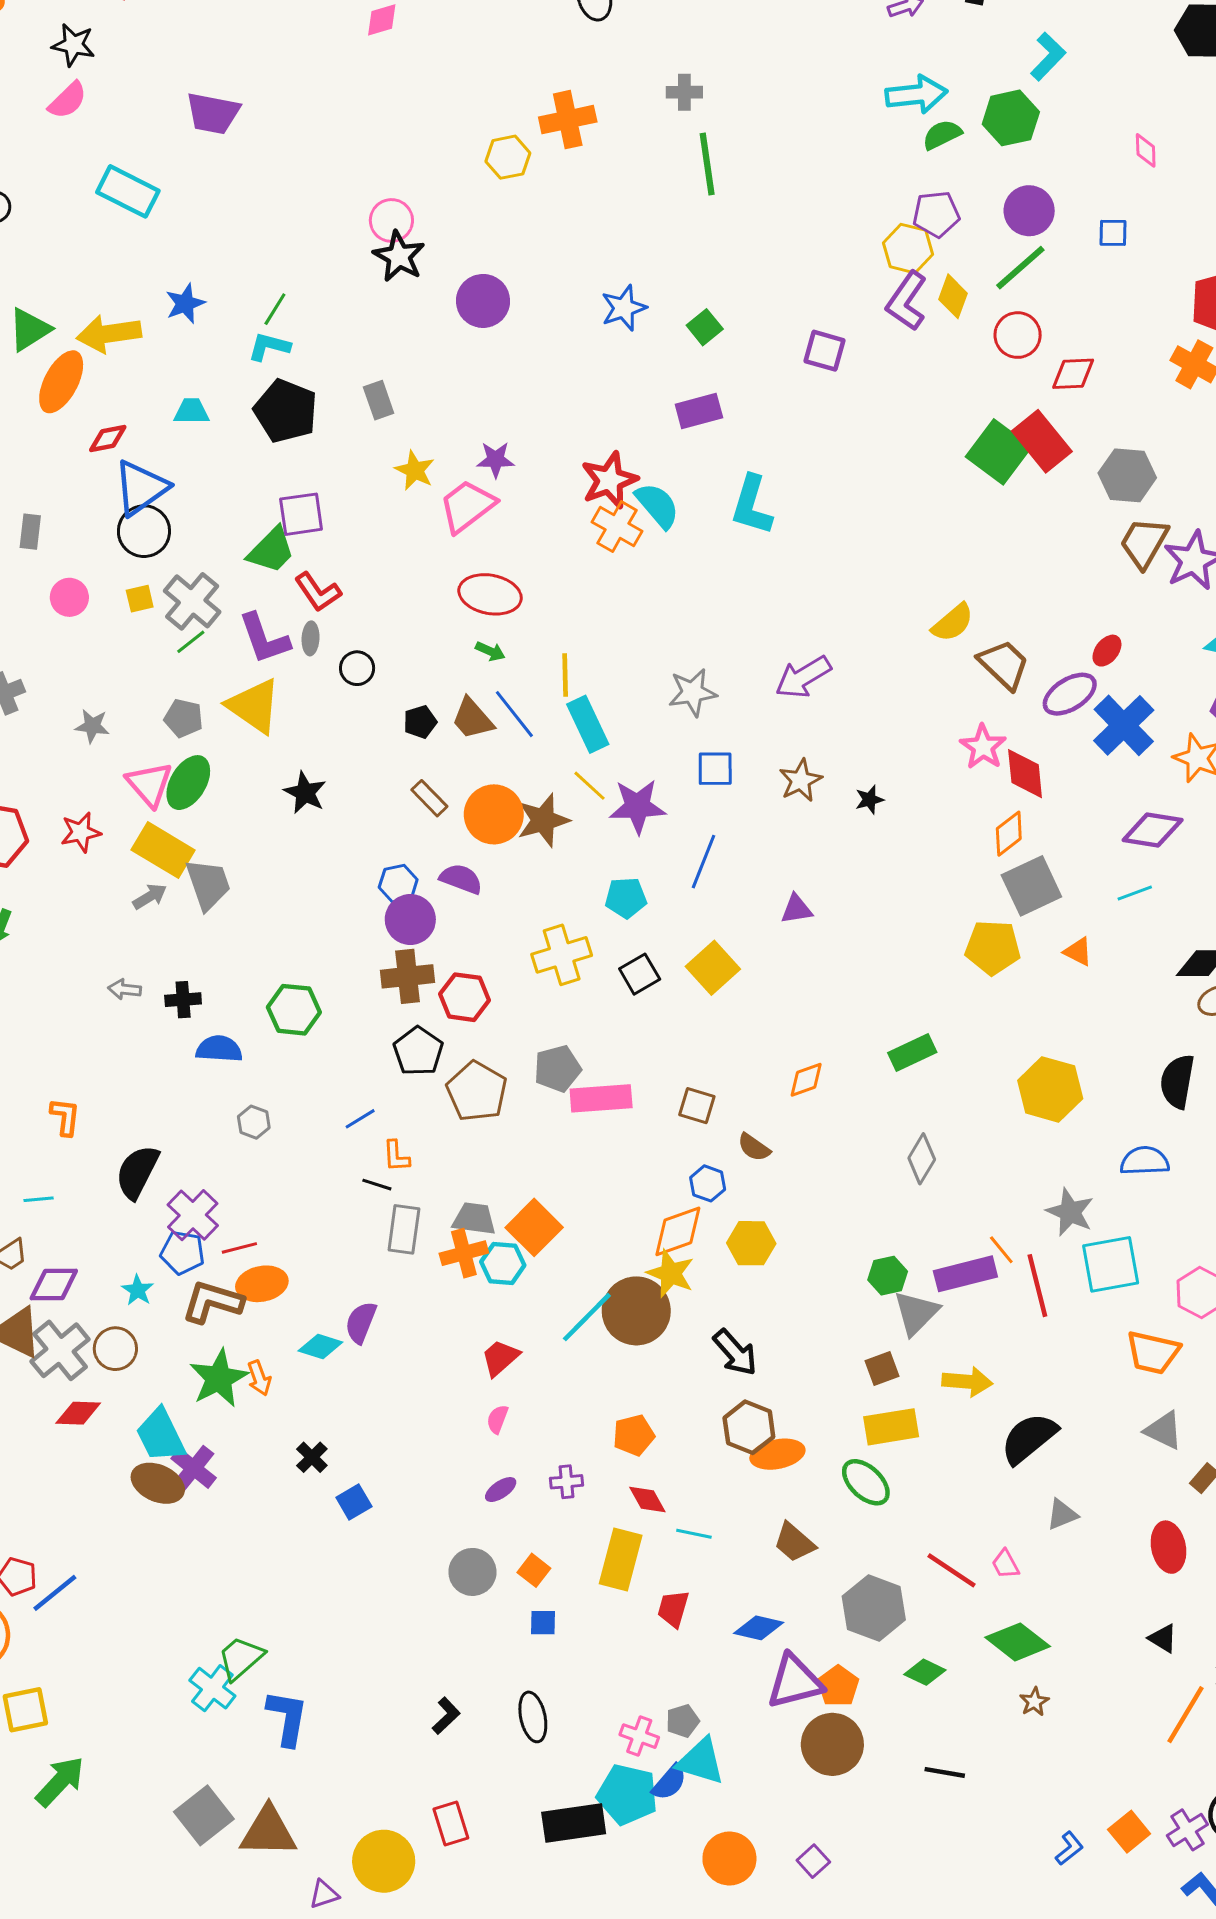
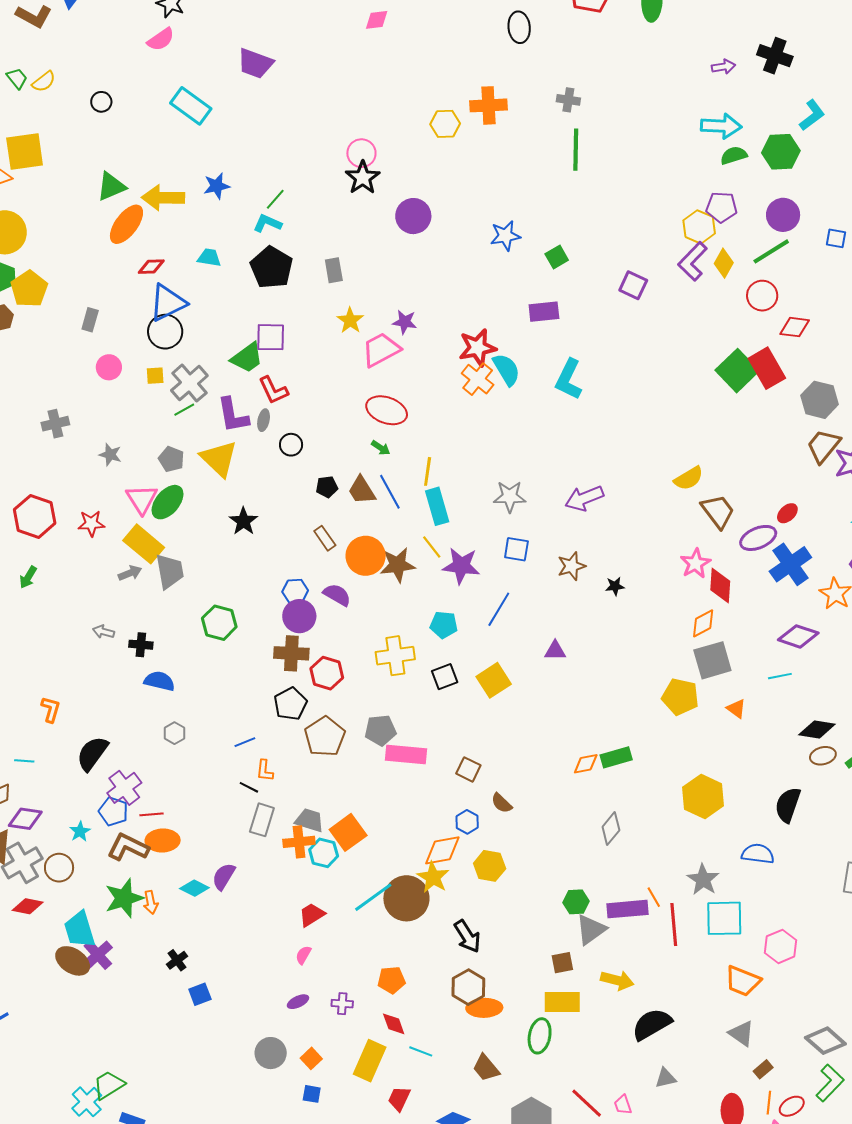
green hexagon: (294, 1010) -> (219, 623), moved
orange diamond: (806, 1080) -> (586, 764), moved
green ellipse: (866, 1482) -> (540, 1036), turned 48

